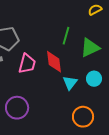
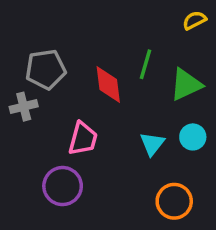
red diamond: (54, 62) -> (108, 85), moved
pink trapezoid: (27, 64) -> (83, 139), moved

